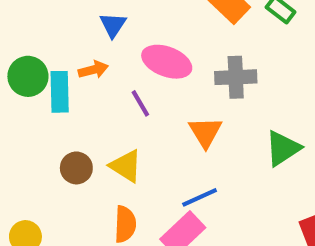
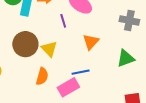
gray cross: (236, 77) -> (129, 21), moved
brown circle: (76, 168) -> (25, 44), size x1.6

